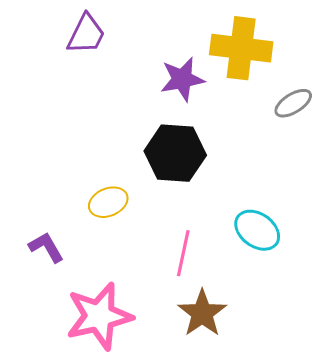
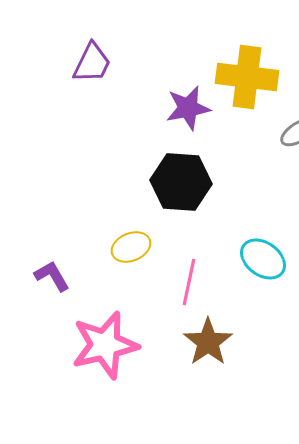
yellow ellipse: (108, 202) -> (131, 247), moved

